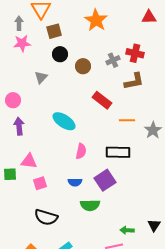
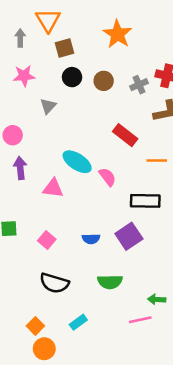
pink star: (22, 43) -> (24, 76), moved
brown circle: (83, 66) -> (104, 81), moved
pink semicircle: (81, 151) -> (107, 177), moved, turned -49
pink triangle: (29, 161) -> (53, 188), moved
pink square: (40, 183) -> (47, 240), turned -32
green semicircle: (90, 205) -> (110, 282), moved

